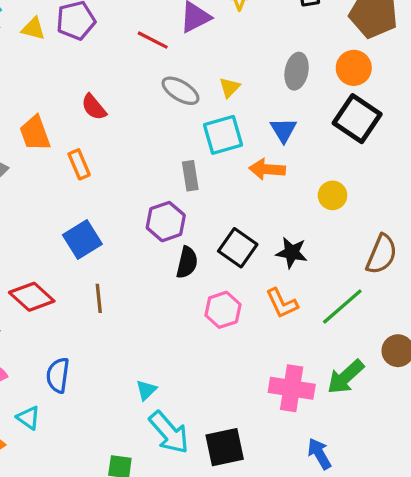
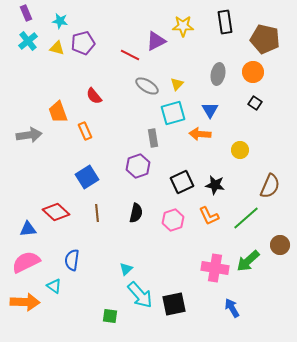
black square: (357, 119) -> (255, 103), size x0.5
black square: (238, 248) -> (182, 182), turned 30
black semicircle: (187, 262) -> (136, 213), moved

